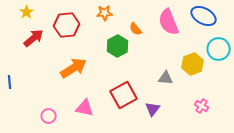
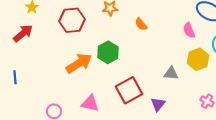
pink semicircle: (169, 22) -> (189, 30), moved, size x0.6
red arrow: (34, 38) -> (23, 33), moved
green hexagon: (118, 46) -> (108, 52), moved

